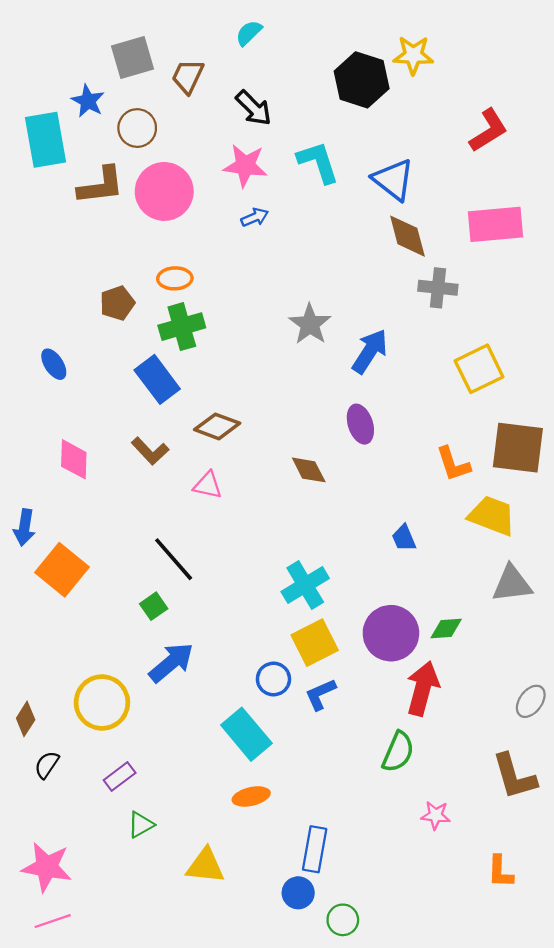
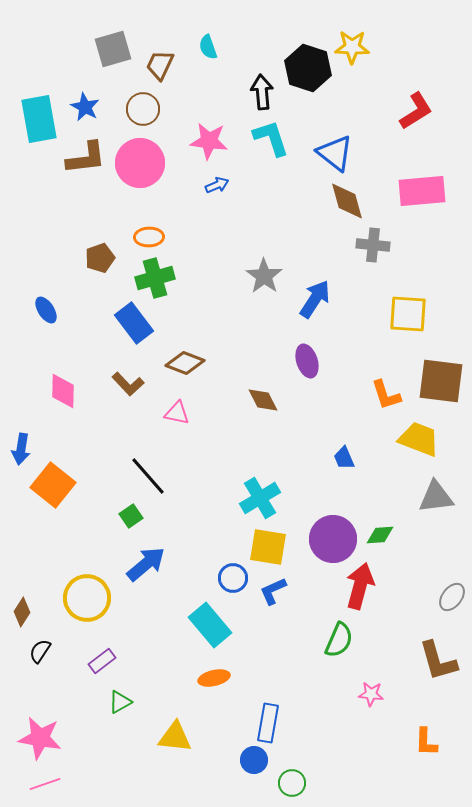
cyan semicircle: (249, 33) -> (208, 47), moved, turned -65
blue star: (88, 101) -> (85, 107), moved
black arrow: (254, 108) -> (262, 92), moved, turned -140
brown circle: (137, 128) -> (143, 109), moved
yellow square: (479, 369) -> (408, 314), turned 30
yellow square: (315, 643) -> (268, 547), turned 36

